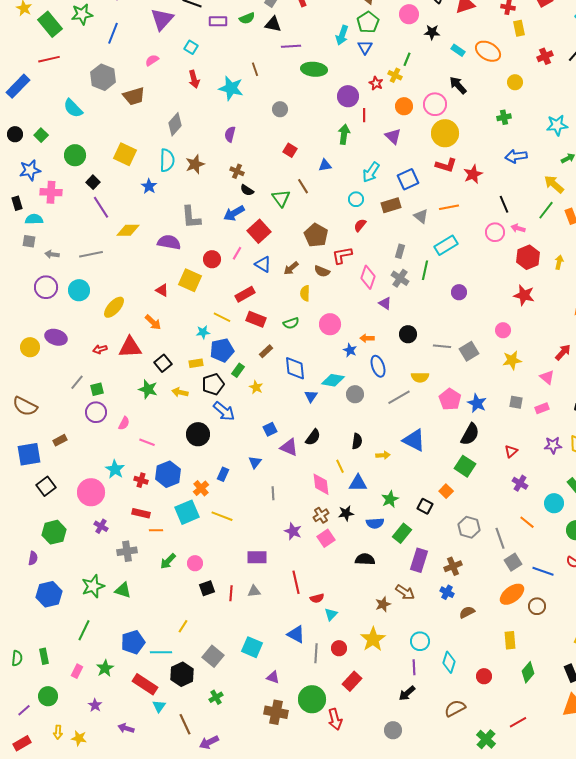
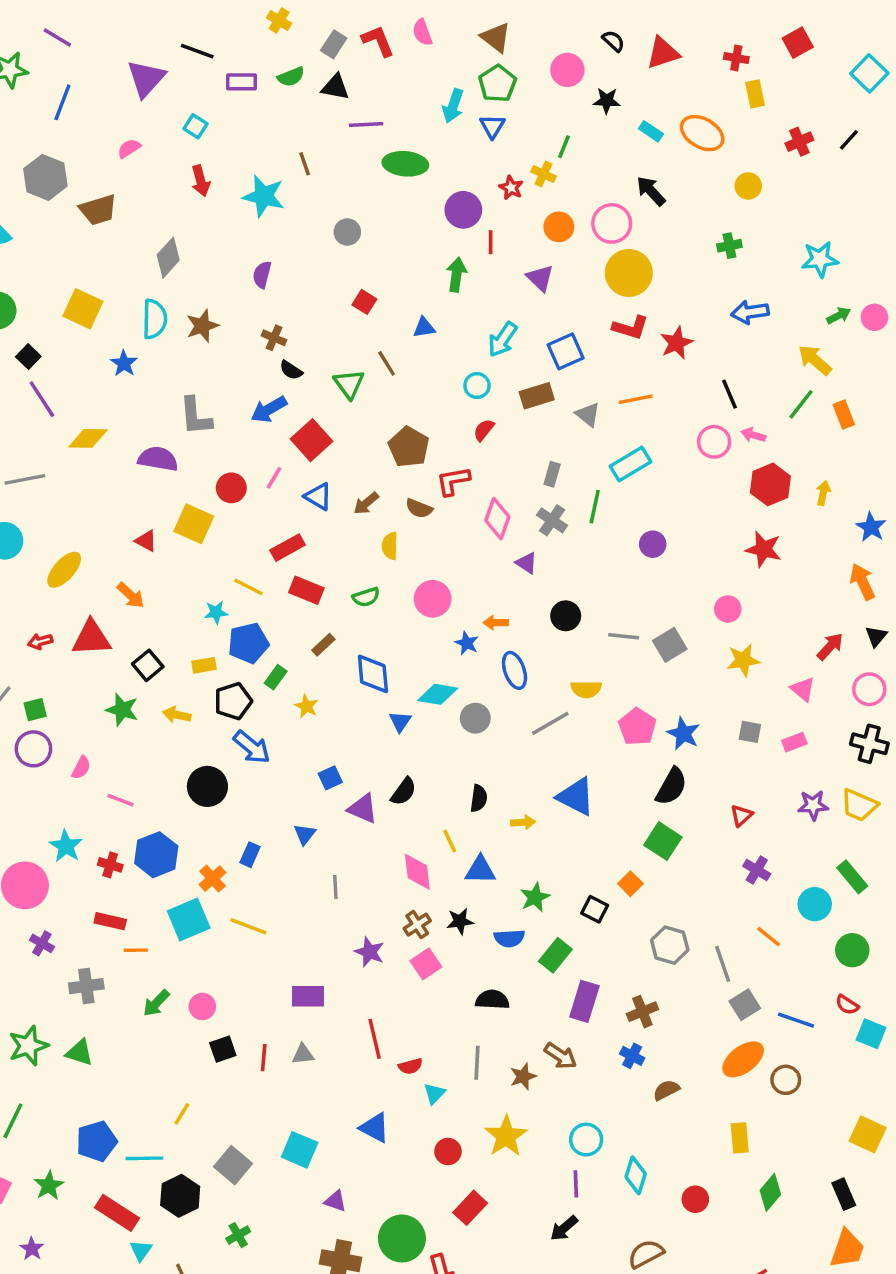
gray line: (316, 653) -> (477, 1063), moved

